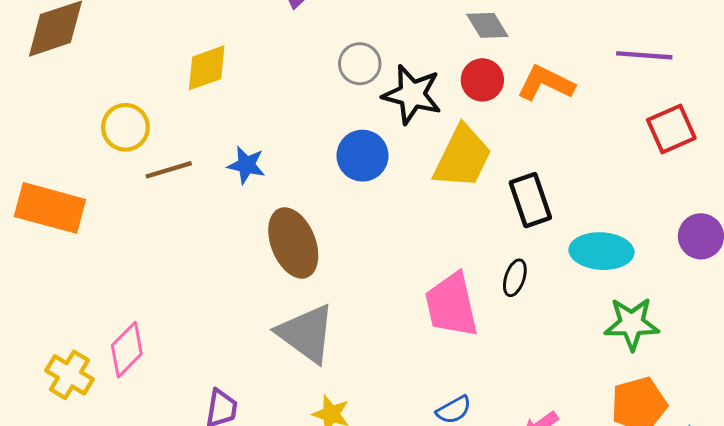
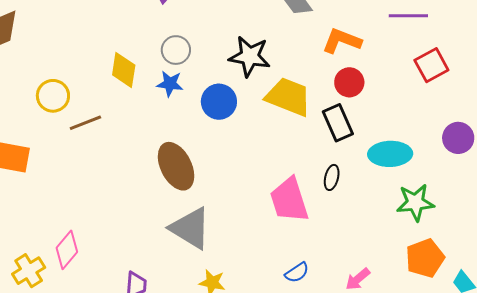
gray circle: (360, 64) -> (176, 50), moved
yellow diamond: (207, 68) -> (124, 70), moved, turned -57
red circle: (482, 80) -> (349, 82), moved
yellow trapezoid: (463, 157) -> (288, 97), turned -90
blue star: (246, 165) -> (170, 84), moved
yellow cross: (69, 375) -> (29, 271), turned 32

